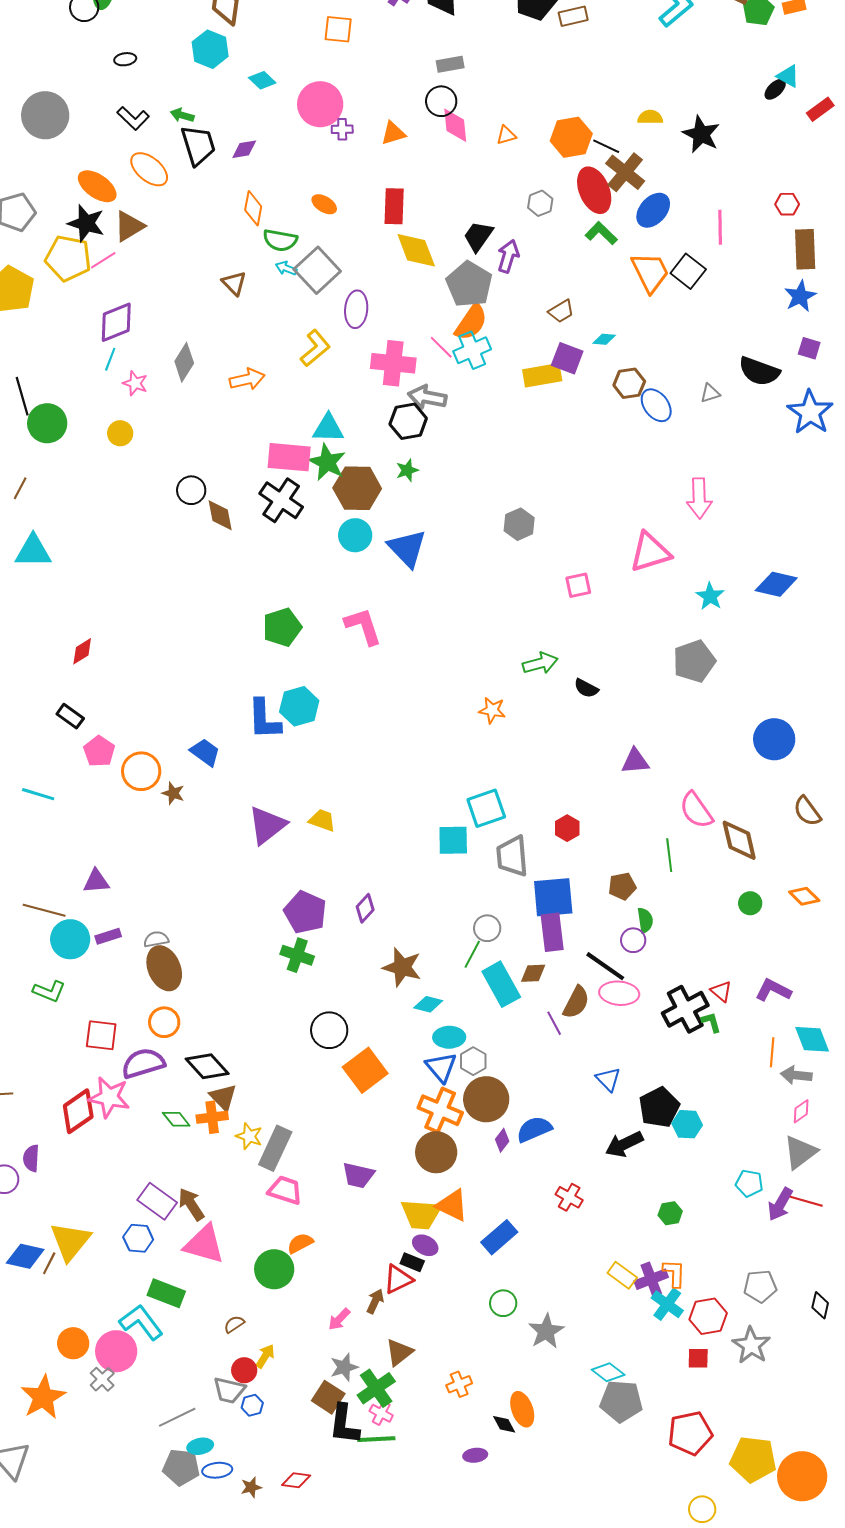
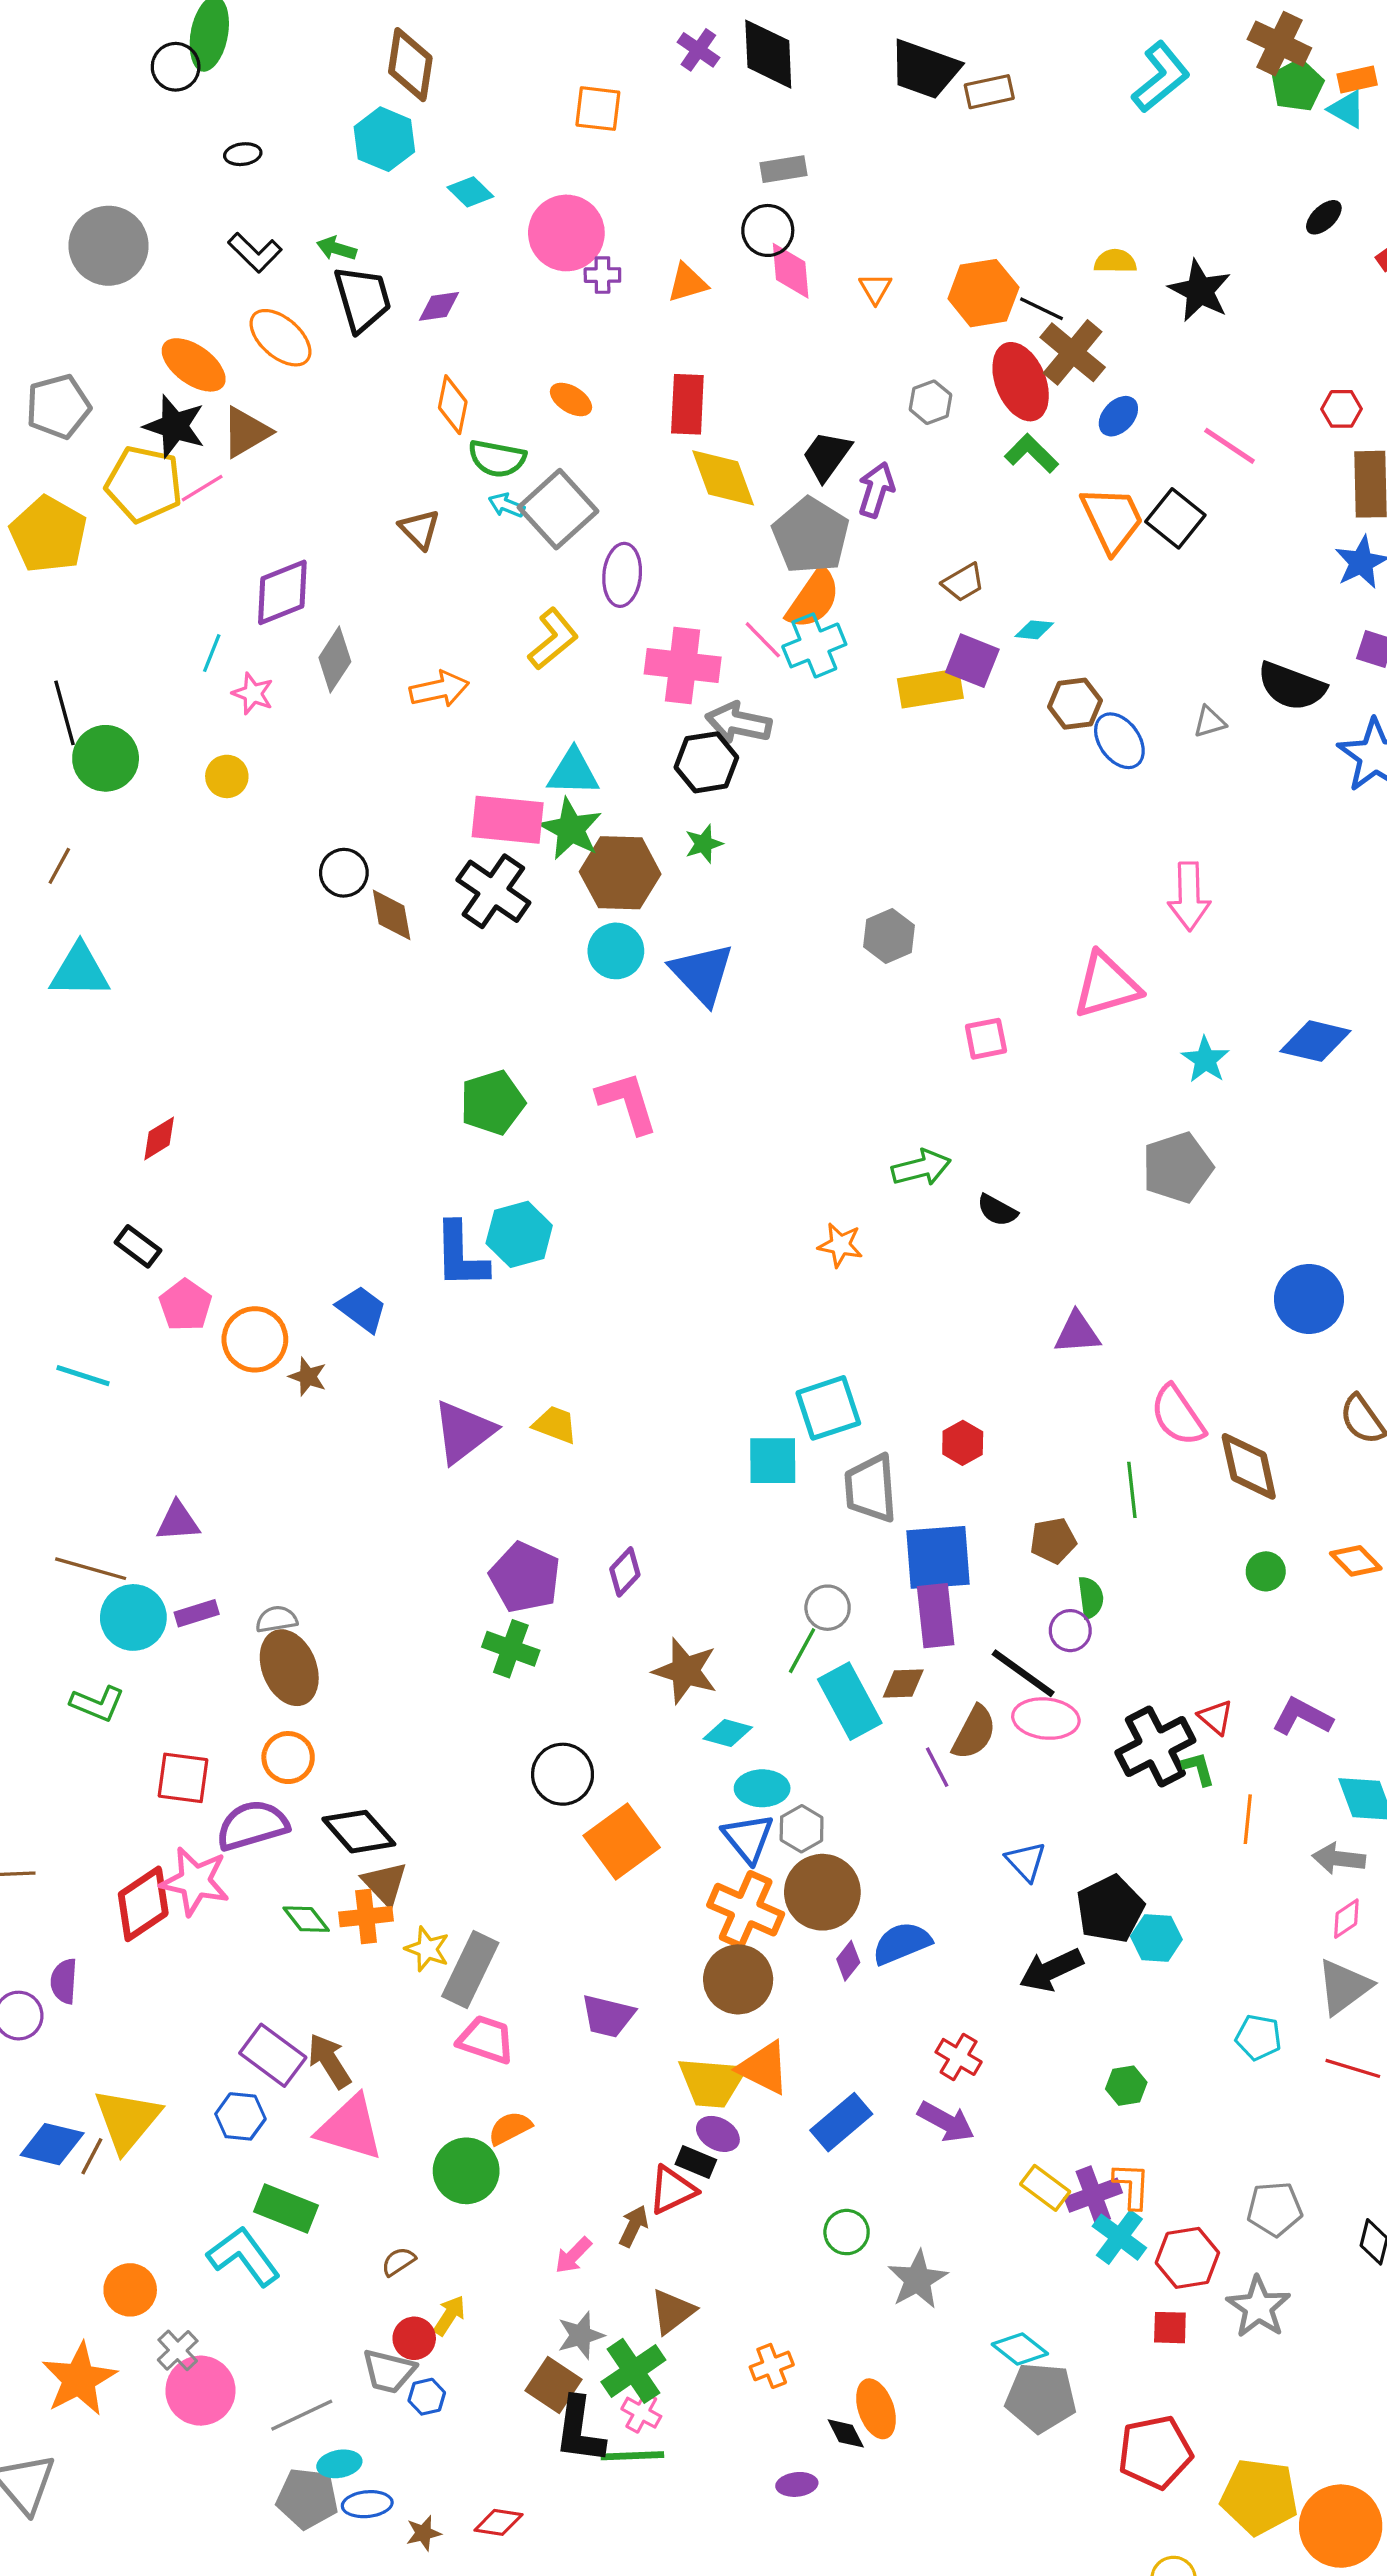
cyan triangle: (788, 76) -> (1347, 109), moved
orange triangle: (506, 135) -> (875, 288), turned -45
blue ellipse: (653, 210) -> (1118, 416), size x0.7
pink line: (720, 227) -> (1230, 446), turned -56
purple diamond: (116, 322) -> (282, 592), moved
orange line: (772, 1052) -> (1248, 1819), moved
purple arrow: (780, 1204) -> (946, 2122), moved, turned -92
pink circle: (116, 1351) -> (200, 2391), moved

